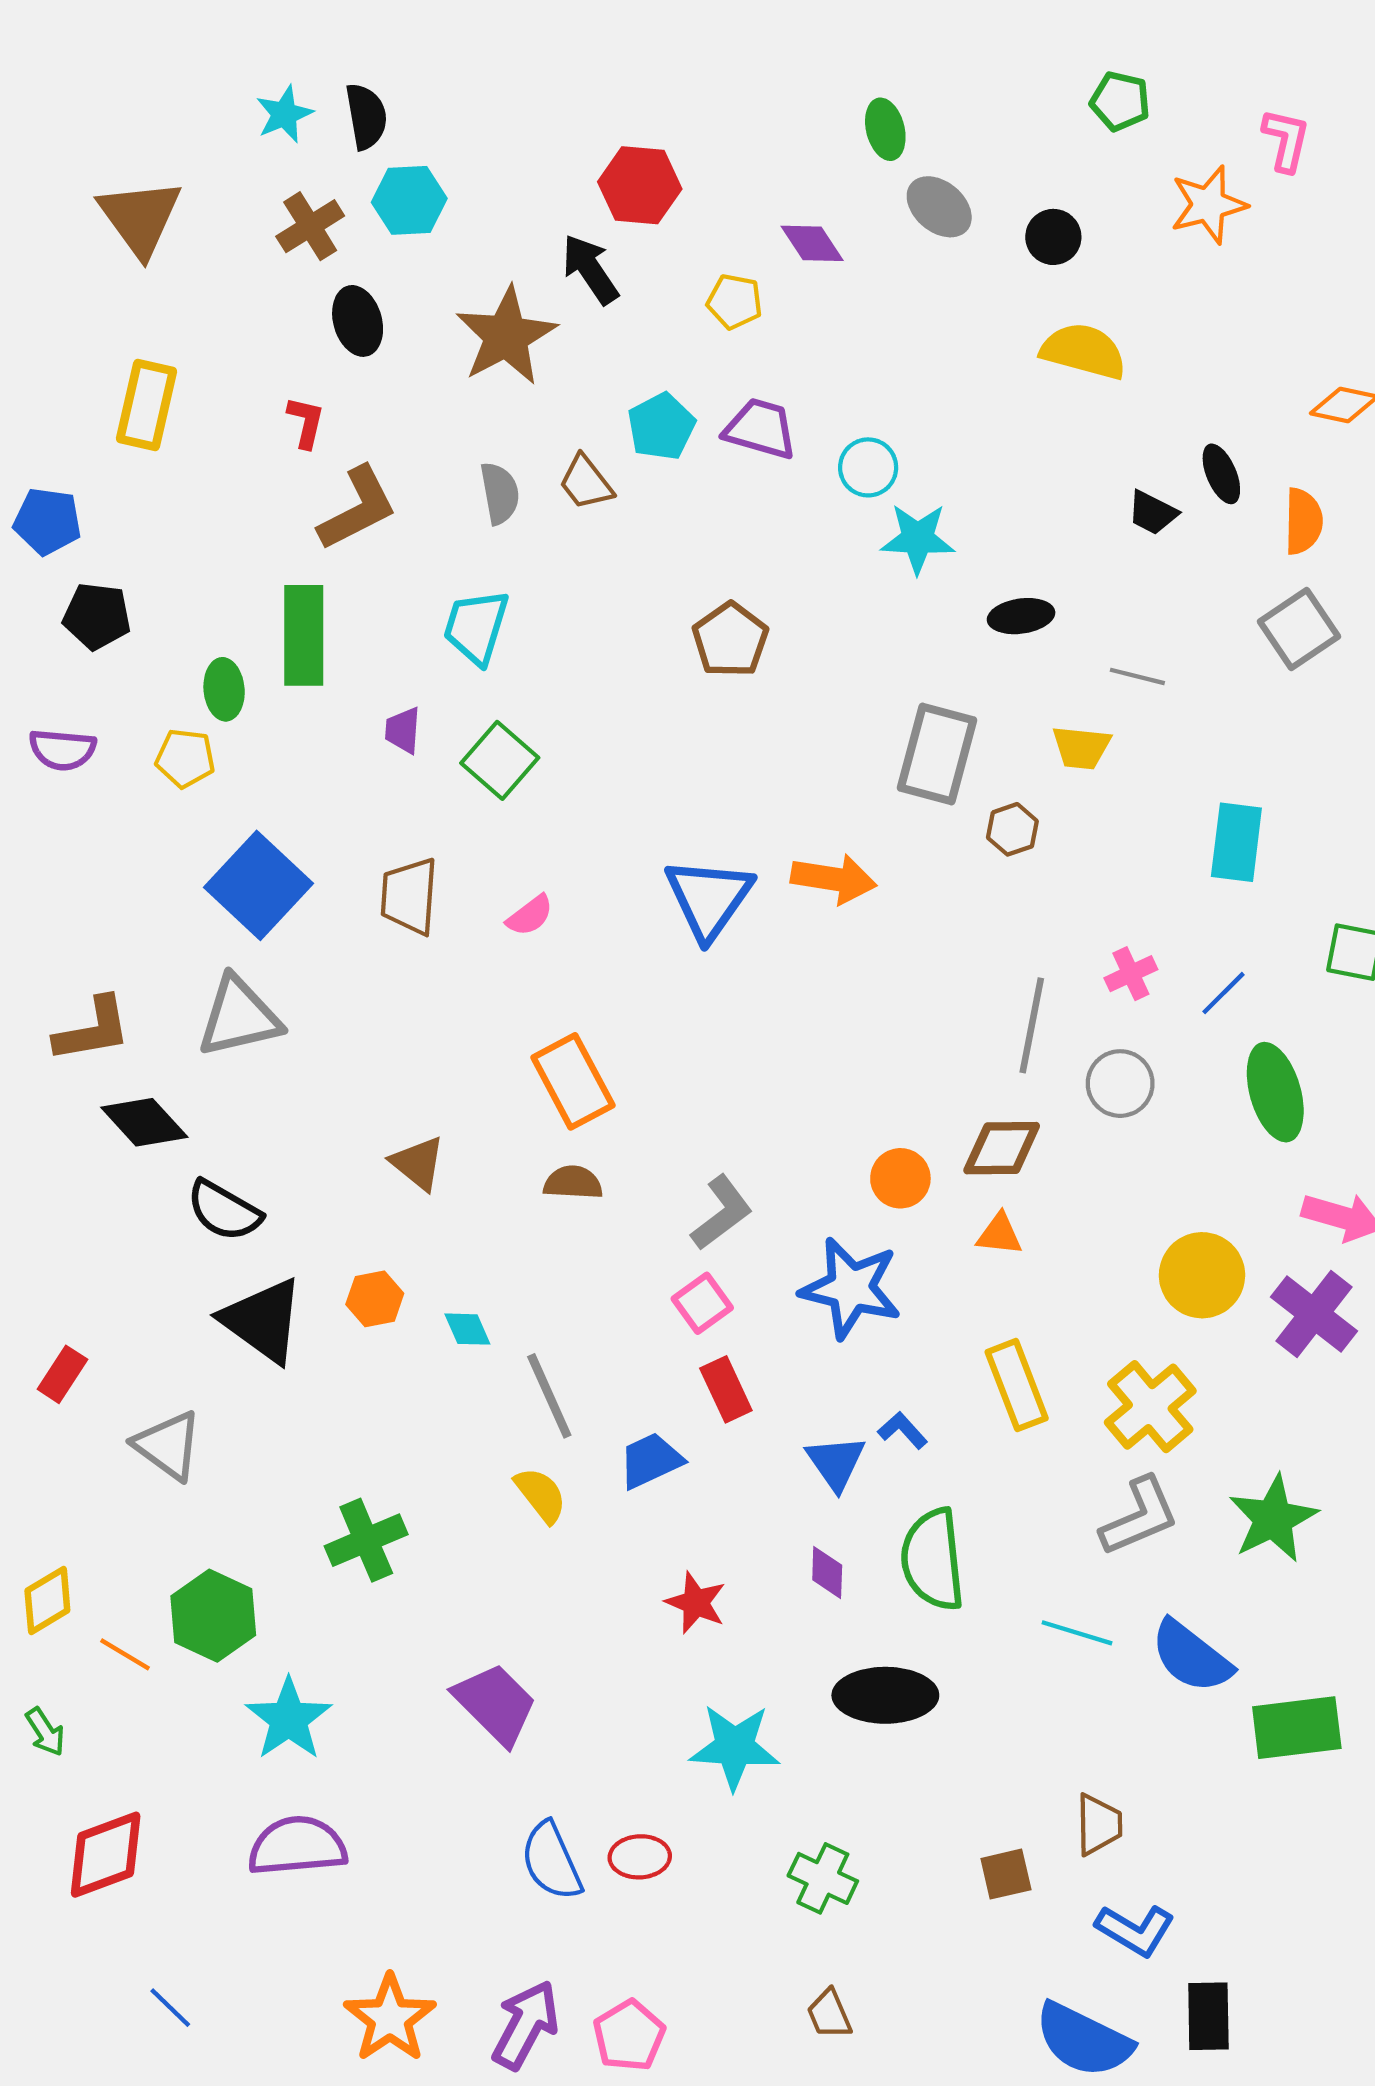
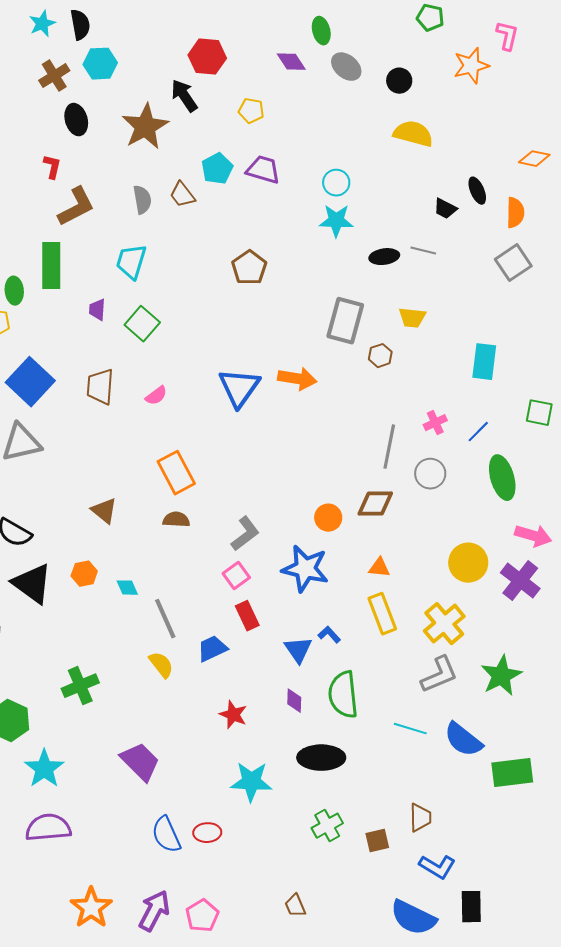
purple diamond: (812, 243) -> (291, 62), moved
cyan circle: (868, 467) -> (336, 183), moved
gray line: (1137, 676) -> (423, 251), moved
orange triangle: (999, 1234) -> (379, 568), moved
green cross: (823, 1878) -> (327, 826), moved, turned 36

